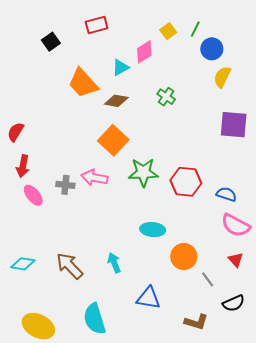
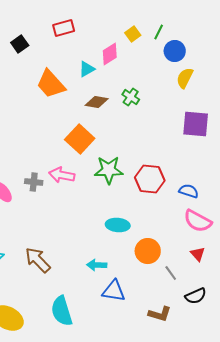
brown diamond: (116, 101) -> (97, 102), moved
cyan arrow: (114, 263) -> (97, 265), moved, turned -66

